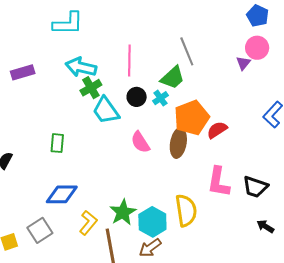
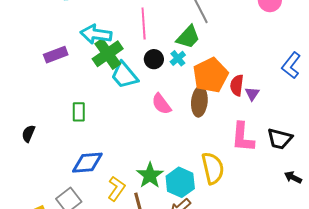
purple triangle: (243, 63) -> (252, 94), moved
purple rectangle: (23, 72) -> (56, 55), moved
green cross: (91, 88) -> (108, 54), size x1.4
red semicircle: (217, 130) -> (237, 85), turned -45

